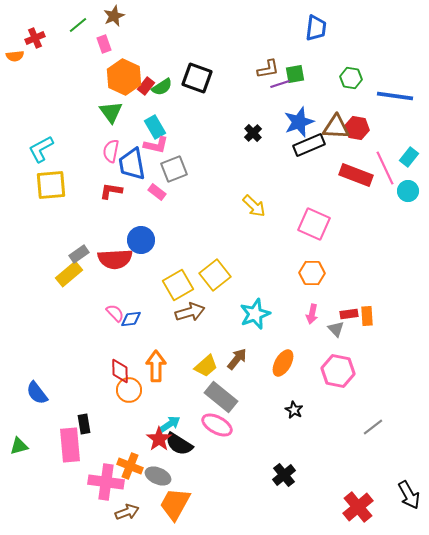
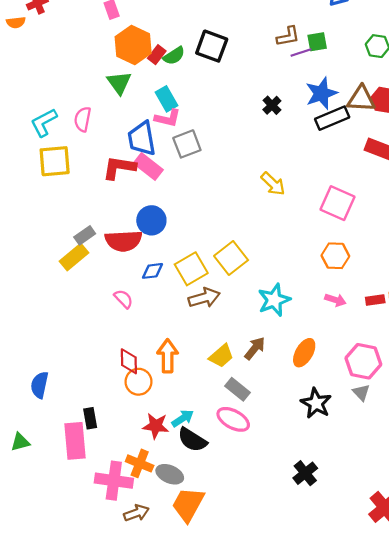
pink semicircle: (111, 151) -> (83, 119), moved
red L-shape: (111, 191) -> (119, 168), size x1.4
pink rectangle: (157, 192) -> (148, 167), moved, size x1.5
pink arrow: (312, 314) -> (335, 300), turned -84
blue diamond: (131, 319) -> (153, 271), moved
gray triangle: (336, 329) -> (361, 392), moved
blue semicircle: (37, 393) -> (40, 385), turned 50
gray rectangle: (221, 397) -> (237, 389), size x0.7
black star: (294, 410) -> (316, 403), size x1.6
red star: (159, 439) -> (156, 426), moved, turned -30

